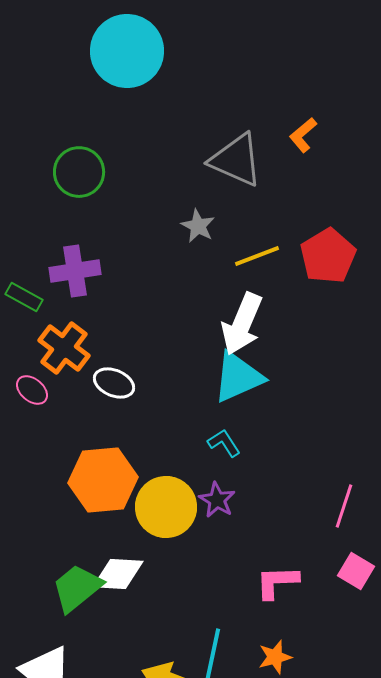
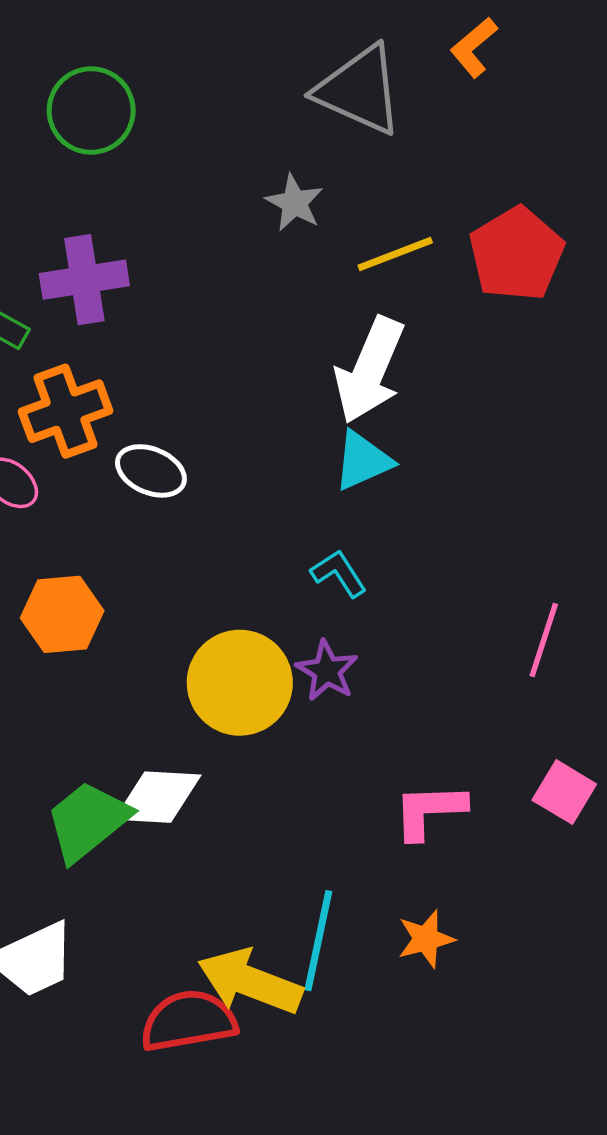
orange cross: (64, 348) -> (66, 411), turned 33
cyan triangle: (238, 377) -> (363, 461), size x0.7
orange hexagon: (103, 480) -> (62, 614), moved, size x0.7
pink line: (344, 506) -> (544, 640), moved

